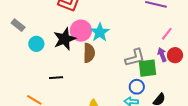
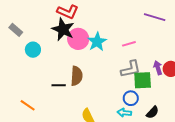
pink line: (167, 34) -> (129, 44), moved, turned 32
black star: (65, 39) -> (63, 29), moved, turned -30
brown semicircle: (89, 53) -> (77, 76), moved
black line: (56, 78) -> (59, 85), moved

